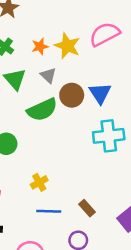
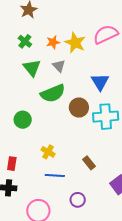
brown circle: (72, 95) -> (79, 108), moved
yellow cross: (39, 182) -> (48, 152), turned -32
brown rectangle: (87, 208) -> (89, 163), moved

